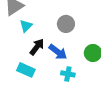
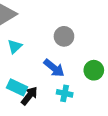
cyan triangle: (26, 26) -> (15, 46), moved
black arrow: (37, 47) -> (29, 96), moved

